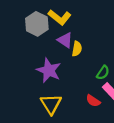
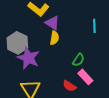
gray hexagon: (37, 24) -> (17, 43), moved
purple triangle: (65, 40) -> (52, 23), moved

